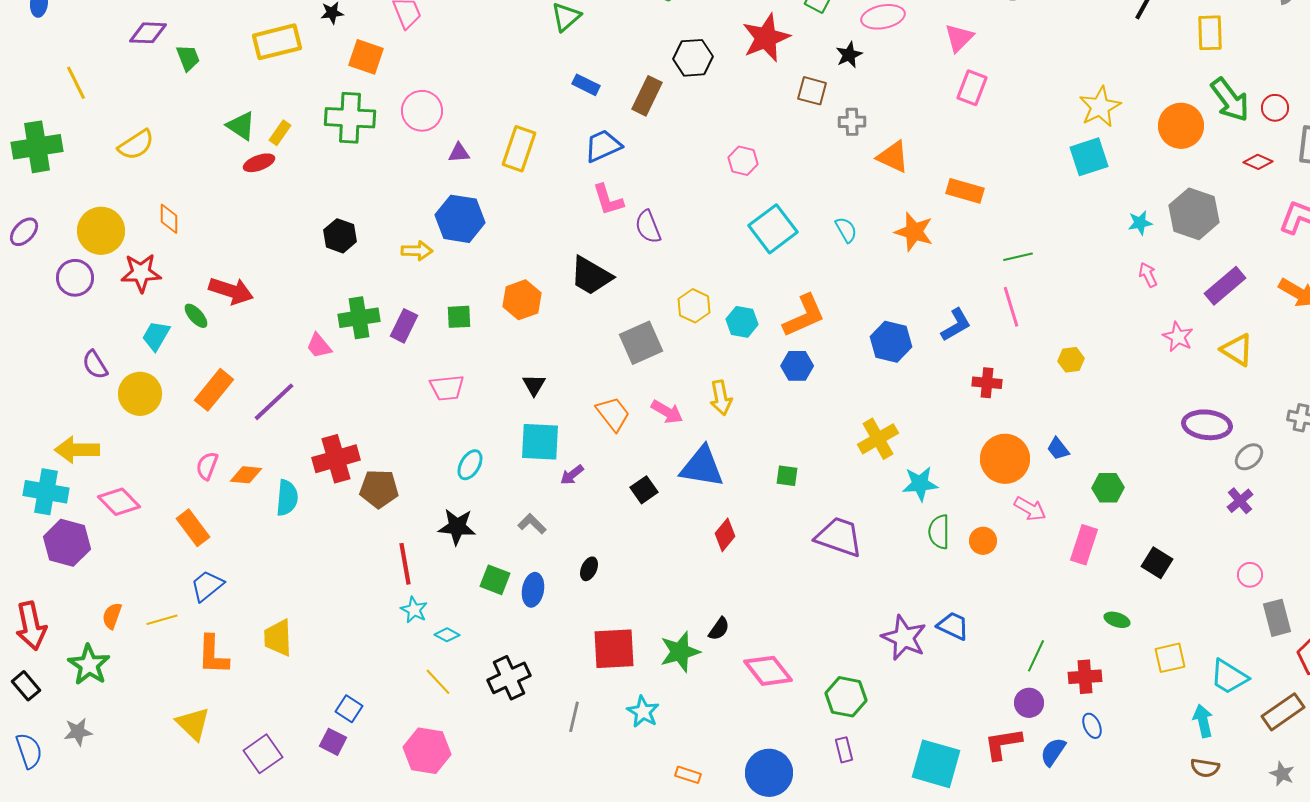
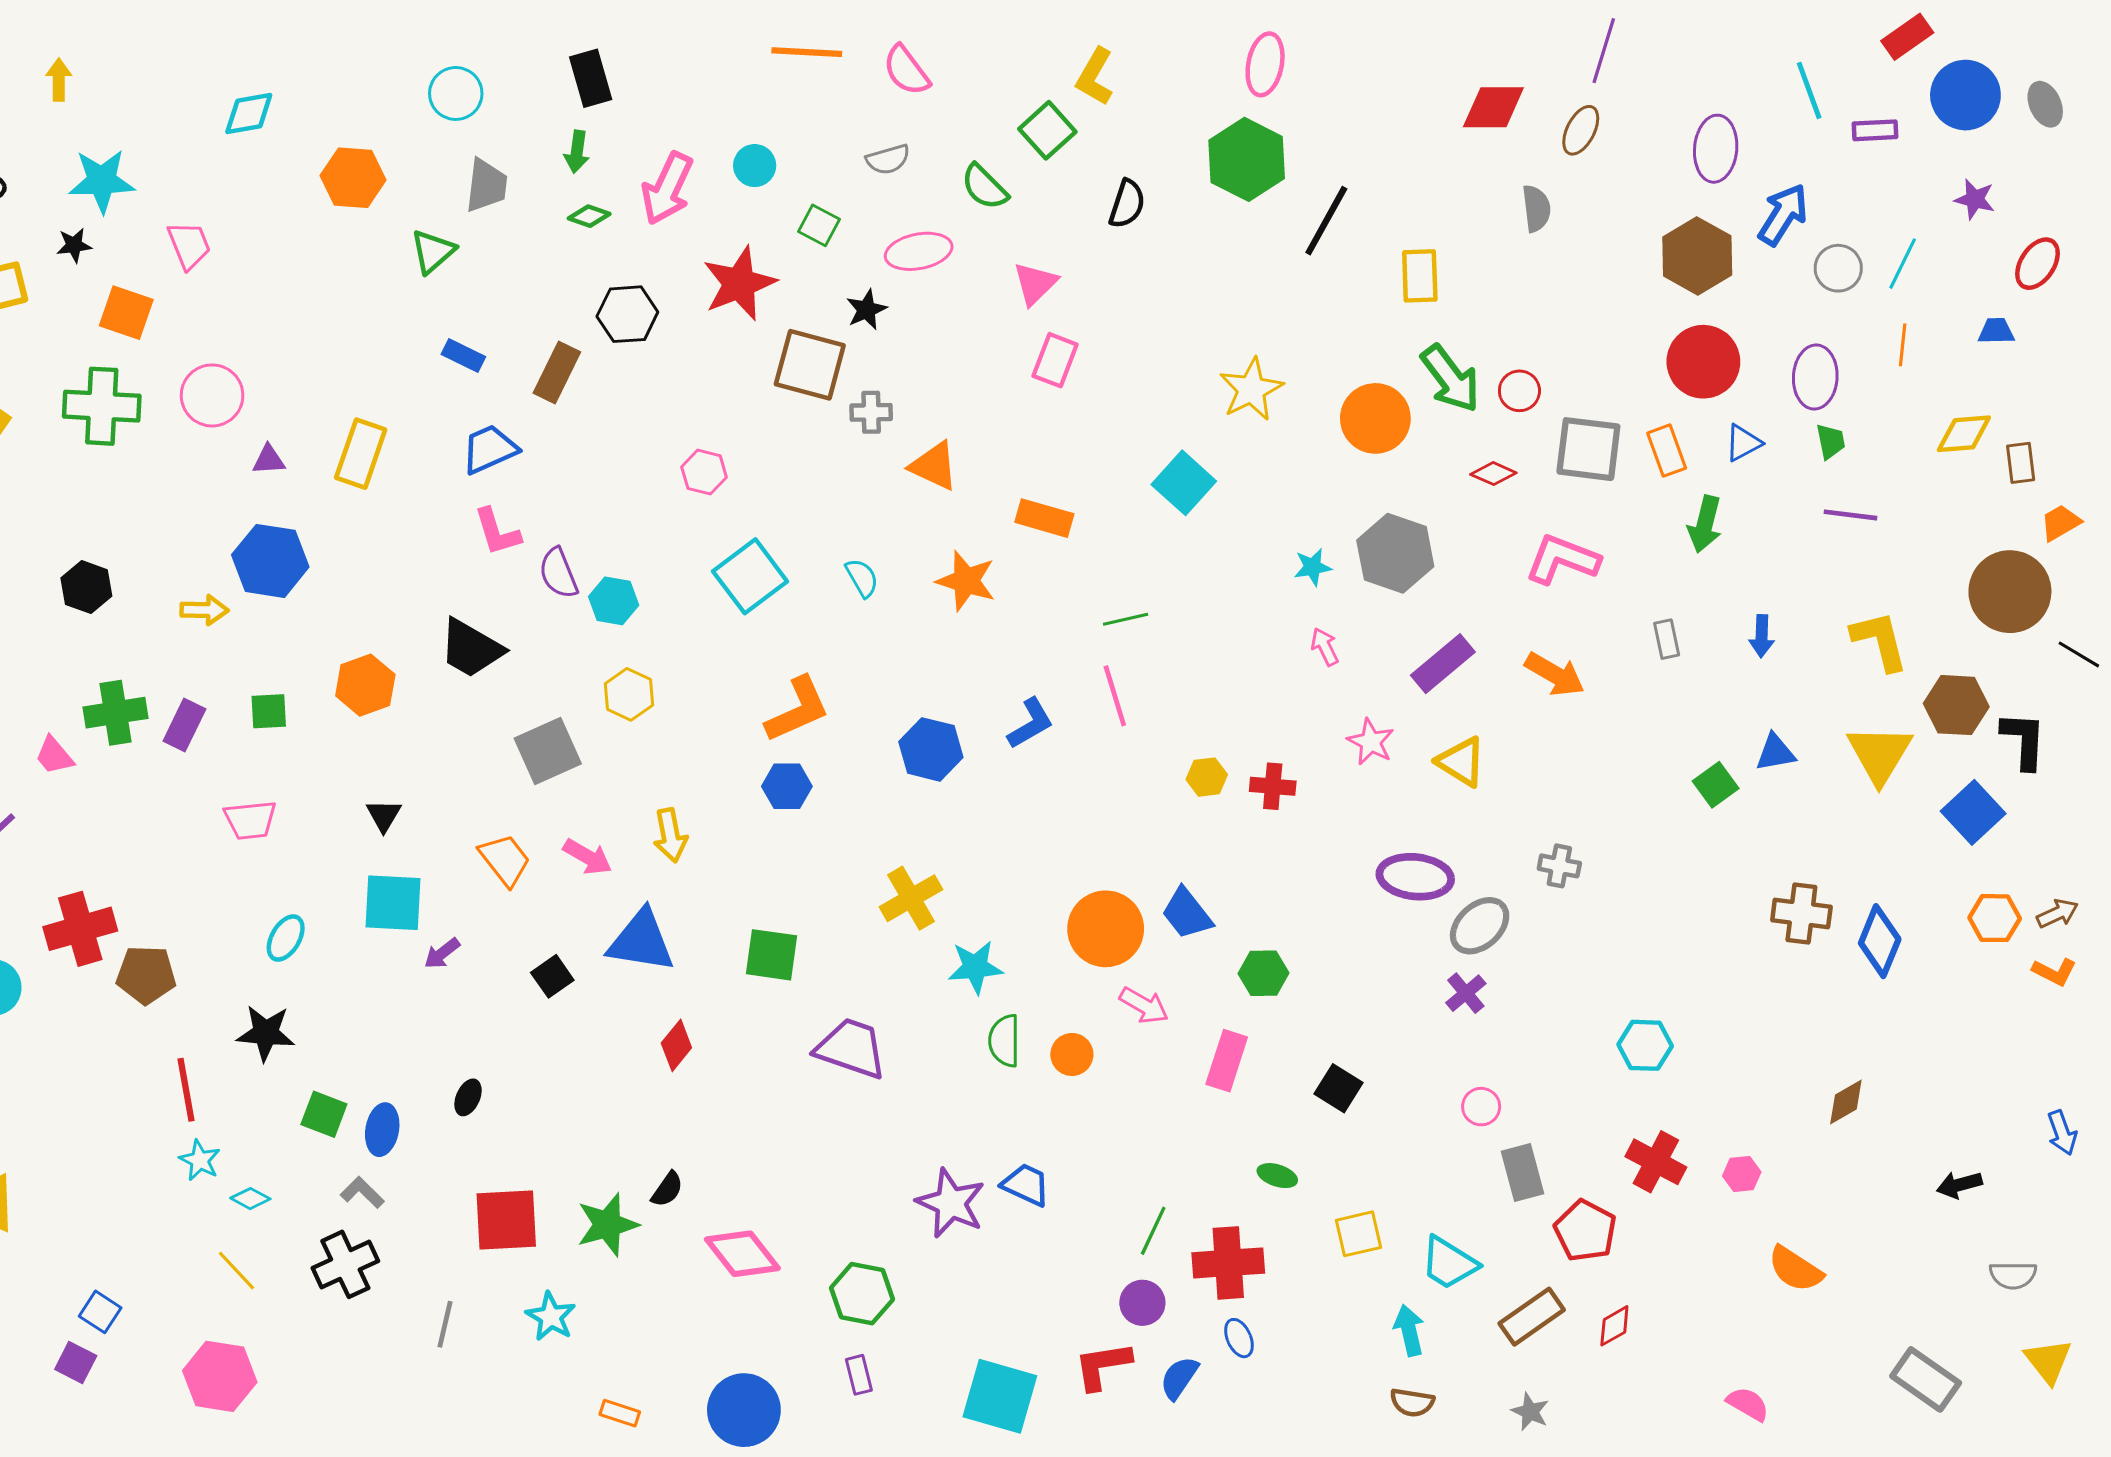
brown square: (812, 91) -> (810, 365), size x1.6
cyan square: (1089, 157) -> (1184, 483), moved, turned -30
cyan hexagon: (742, 322) -> (614, 601), moved
red cross: (987, 383) -> (1273, 786), moved
blue trapezoid: (1058, 449) -> (1187, 913), size x1.5
gray ellipse: (1249, 457) -> (1480, 926), size x1.4
green square: (787, 476) -> (771, 955), size x1.6
gray L-shape: (532, 524) -> (362, 1192), moved
red cross: (1085, 677) -> (1228, 1263), size x1.4

